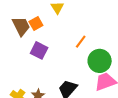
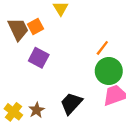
orange line: (81, 42) -> (102, 48), moved

